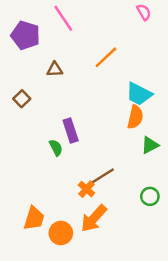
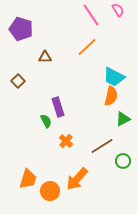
pink line: (63, 18) -> (91, 15), moved
brown line: (101, 177) -> (102, 146), moved
orange cross: (86, 189) -> (66, 141), moved

